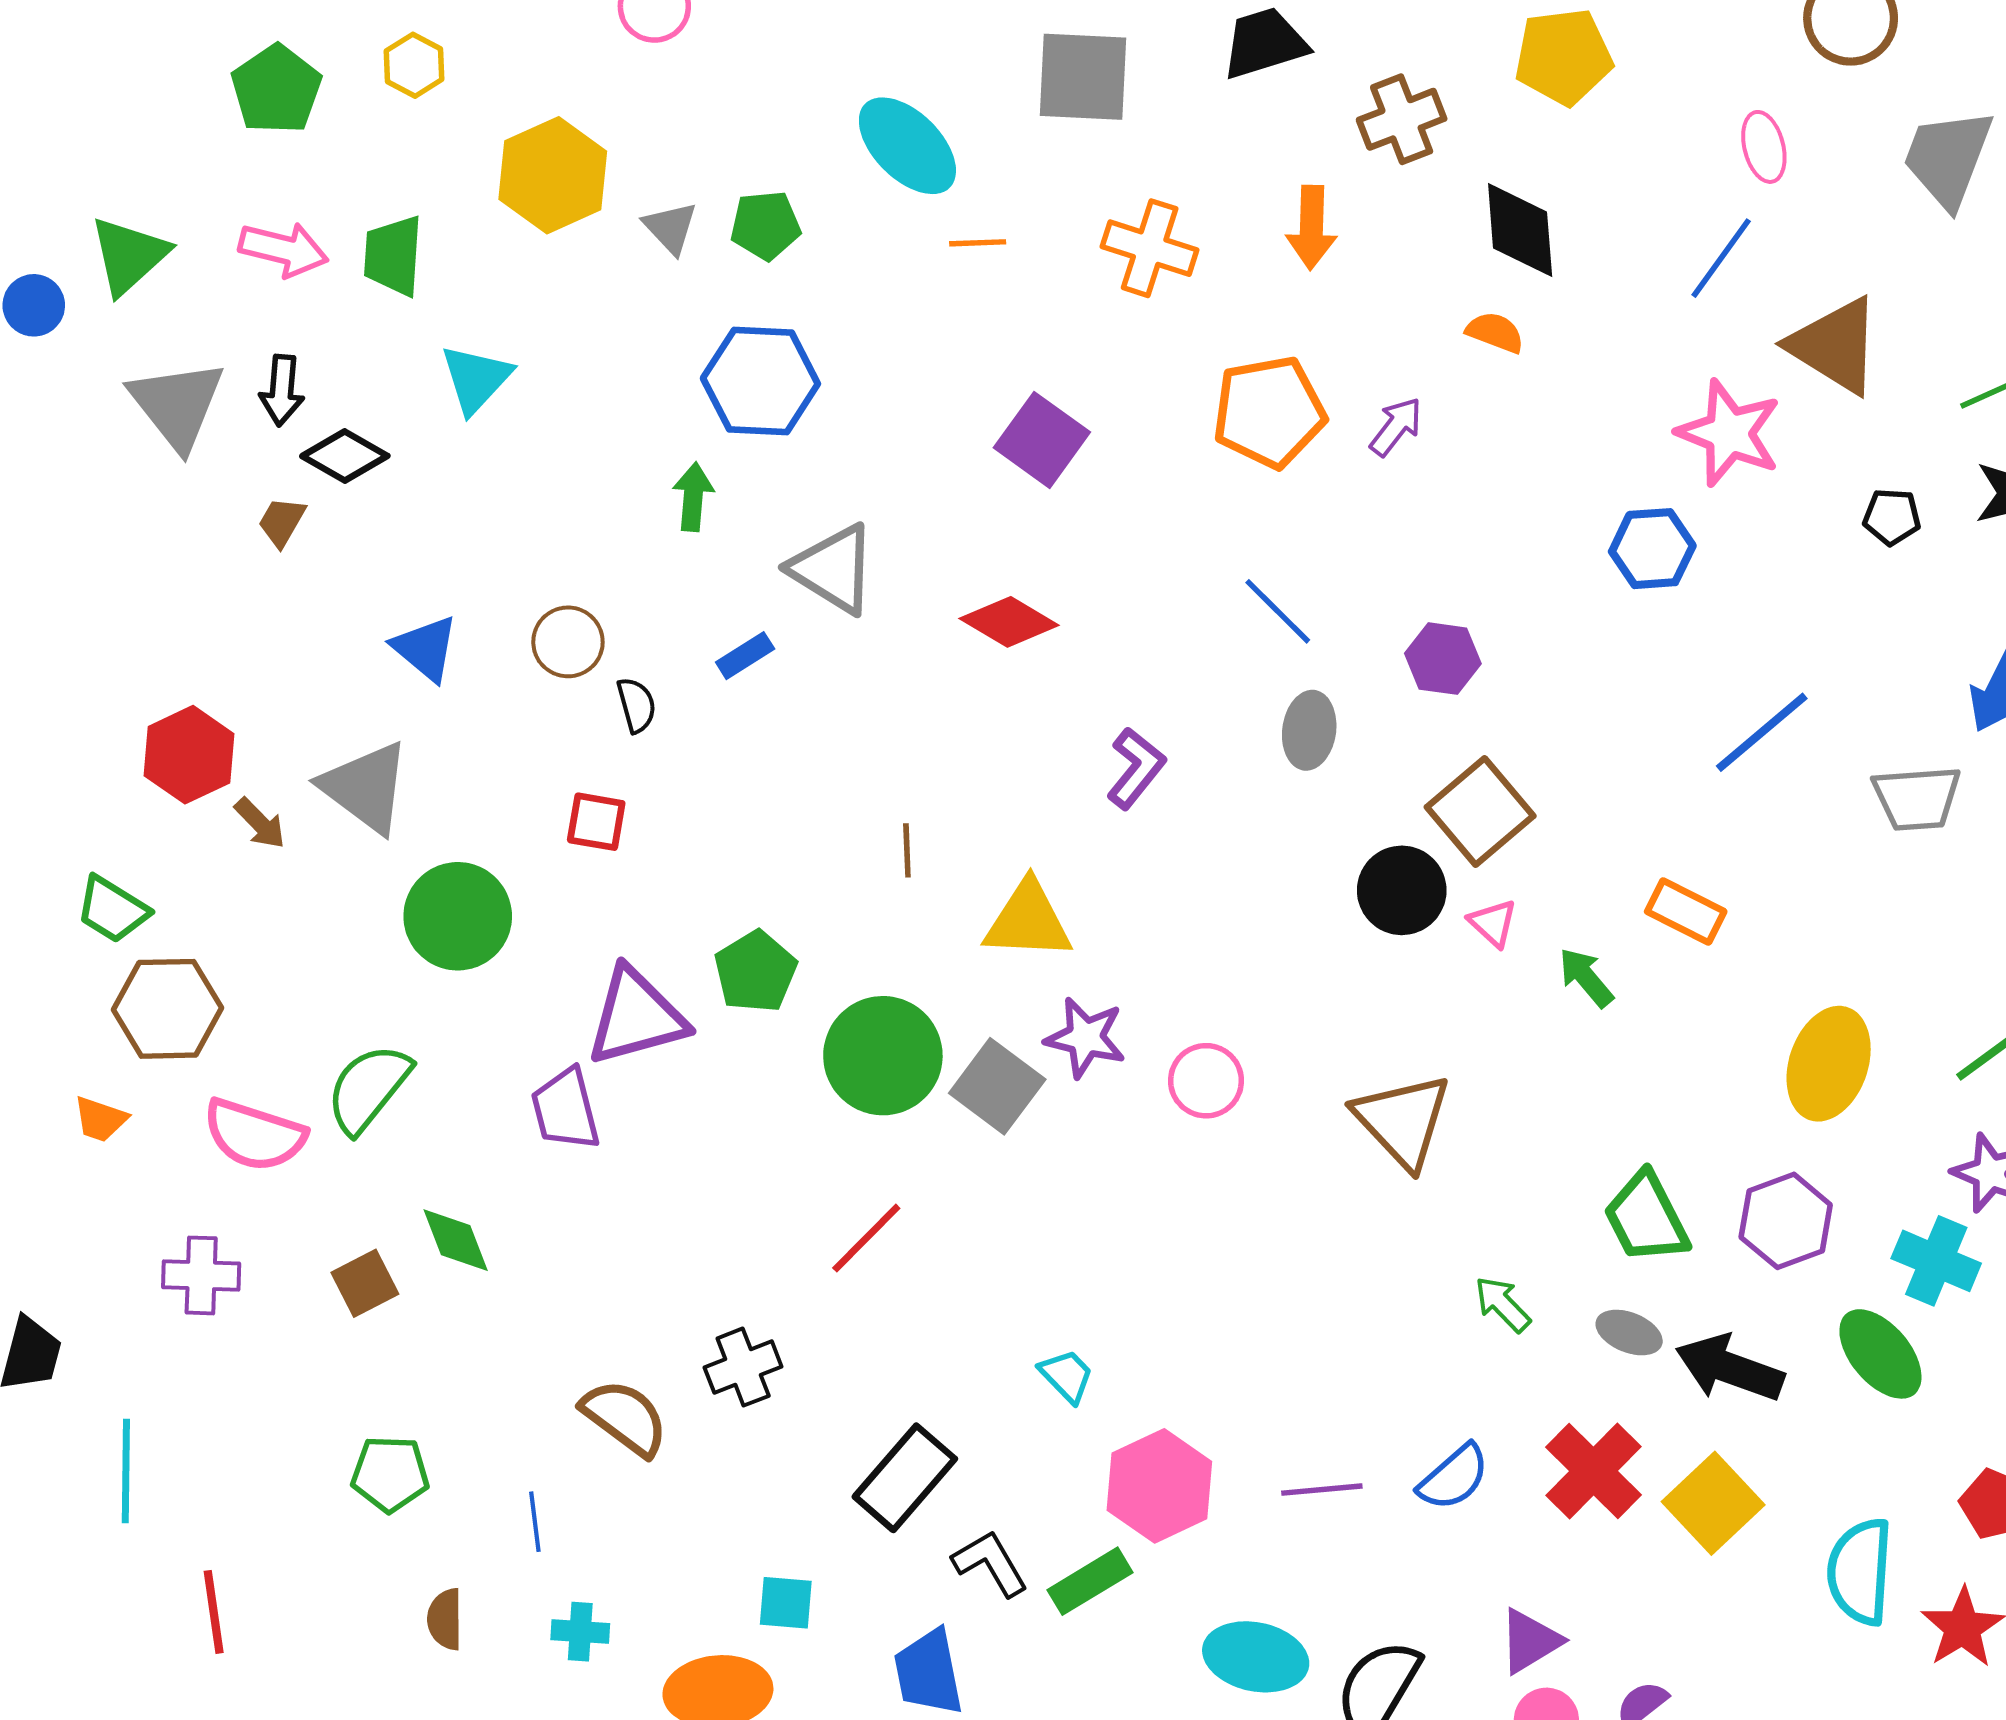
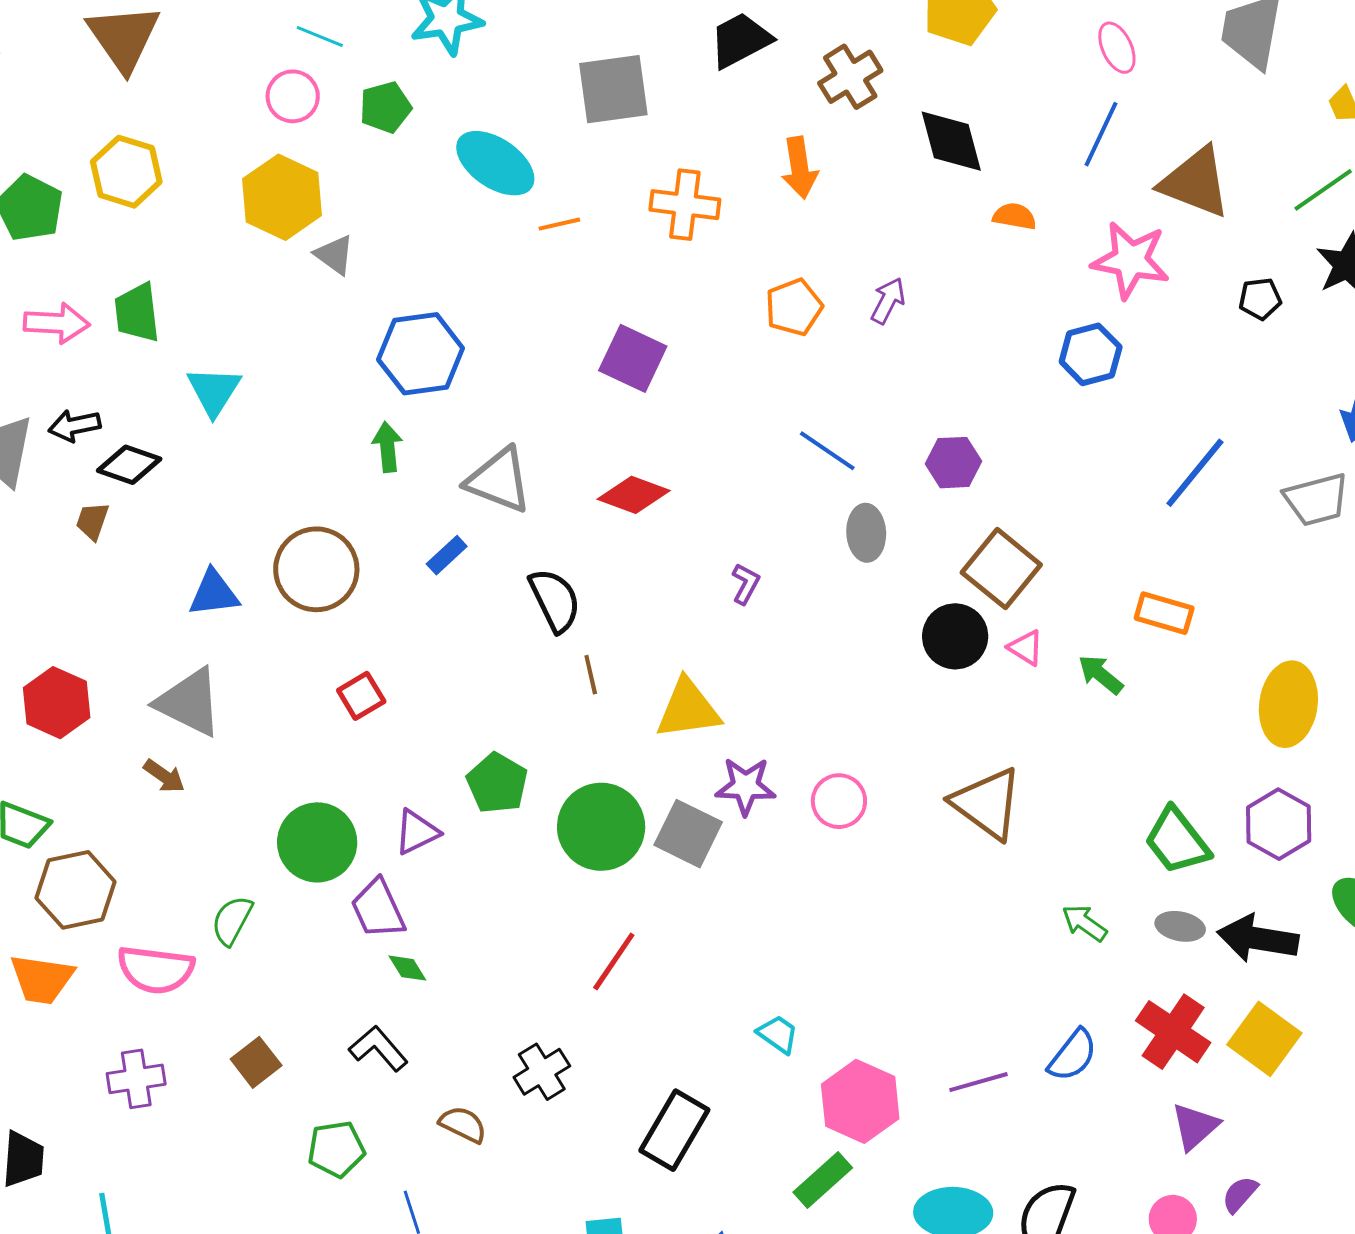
yellow hexagon: (414, 65) -> (126, 172), size x1.5
yellow hexagon: (553, 175) -> (282, 197), moved
green pentagon: (765, 225) -> (385, 107), moved
orange semicircle: (1495, 332) -> (1015, 216), moved
black arrow: (282, 390) -> (75, 426), turned 84
orange pentagon: (1269, 412) -> (794, 307), size x0.7
brown circle: (568, 642) -> (316, 569), size x1.6
blue triangle: (425, 648) -> (214, 593), turned -36
black semicircle: (636, 705) -> (555, 600), moved, size x1.6
purple L-shape: (1136, 768) -> (746, 584), size x0.7
red square: (596, 822) -> (361, 696), turned -30
brown arrow: (260, 823) -> (164, 776), moved
green circle: (458, 916) -> (317, 842), moved
purple triangle: (636, 1017) -> (417, 832), size x0.6
green semicircle: (368, 1088) -> (232, 920), size x0.7
orange trapezoid: (100, 1119) -> (42, 979), size x1.6
green diamond: (456, 1240) -> (407, 968), moved, size x0.7
brown semicircle: (625, 1418) -> (463, 1124), size x0.7
green pentagon: (390, 1474) -> (336, 1149), moved
black L-shape: (990, 1563) -> (378, 1048), moved
purple triangle: (1530, 1641) -> (1195, 1126), moved

